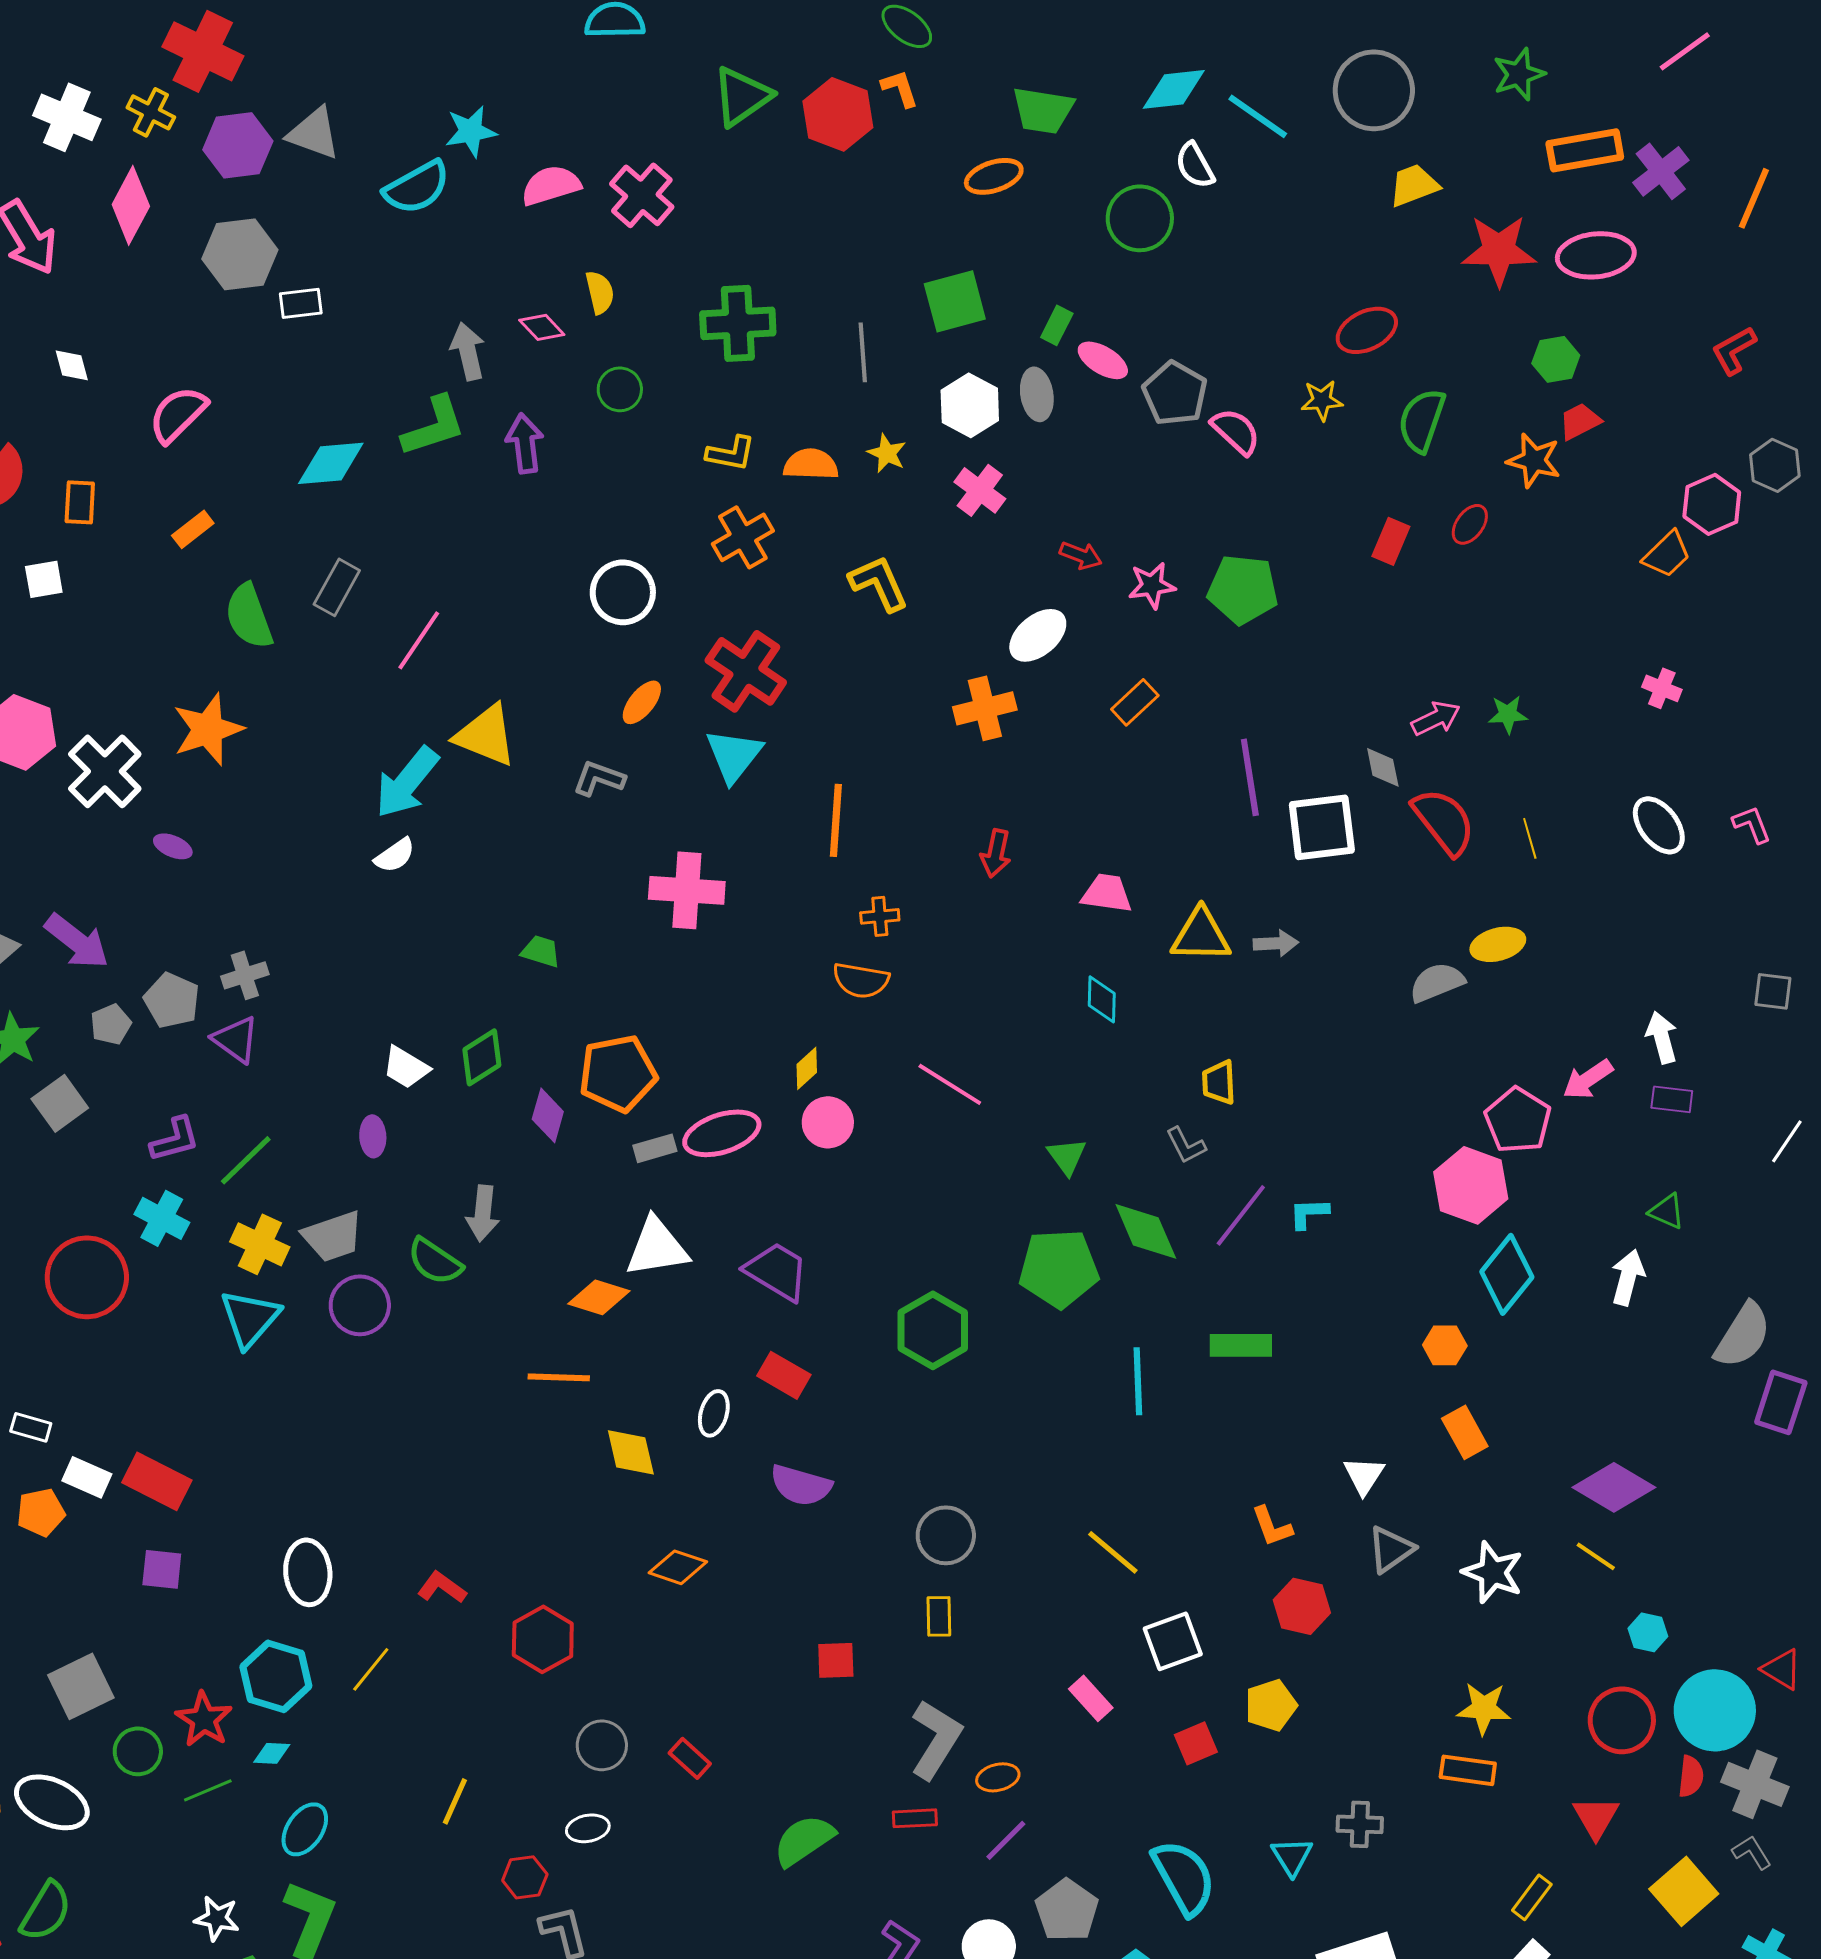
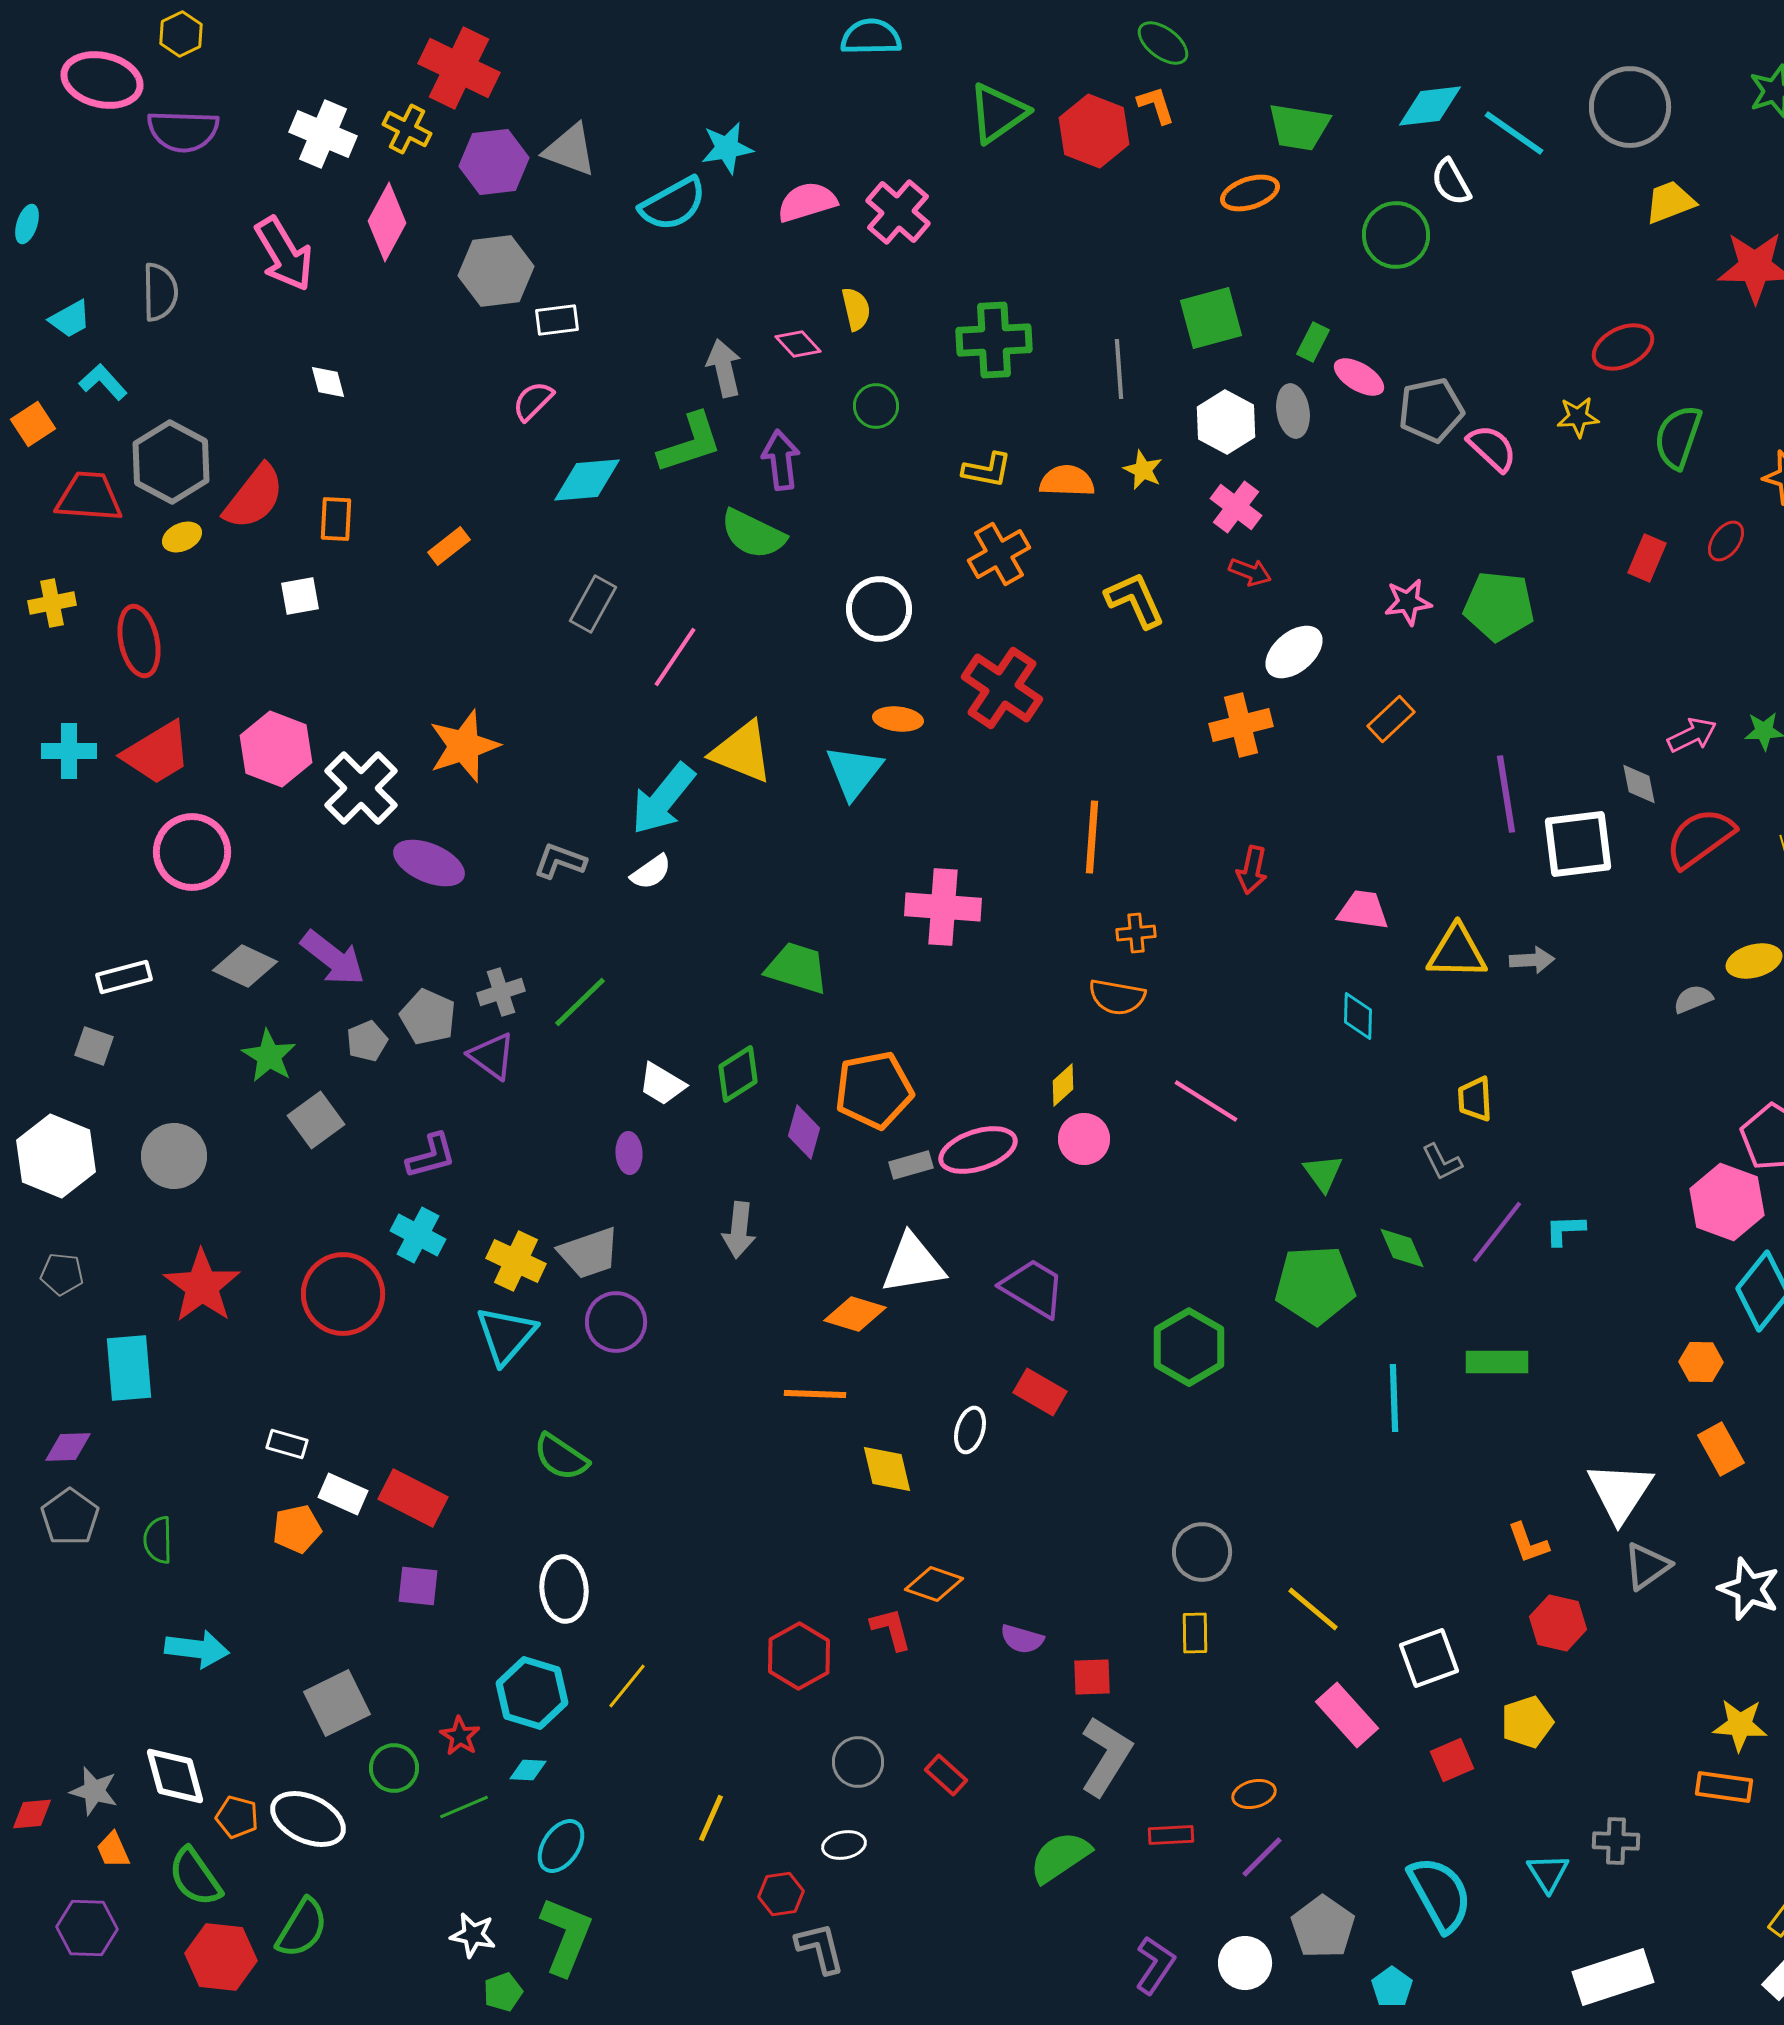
gray pentagon: (1175, 393) -> (1431, 410), turned 30
pink semicircle: (178, 414) -> (533, 401), moved, size x0.7
red arrow: (1081, 555) -> (1250, 572), moved
green semicircle: (249, 616) -> (753, 534), moved, turned -44
orange ellipse: (642, 702) -> (898, 719), turned 57
cyan triangle: (734, 755) -> (854, 772), moved
gray L-shape: (599, 778) -> (560, 861), moved
red semicircle: (1444, 821) -> (1700, 838), turned -88
purple ellipse: (173, 846) -> (429, 863), size x1.8
green trapezoid: (541, 951) -> (797, 968), size x1.6
gray semicircle: (1437, 982) -> (1693, 999), size x0.7
green line: (246, 1160) -> (580, 1002), moved
green diamond: (1146, 1231) -> (1402, 1248), size x0.7
green semicircle: (435, 1261) -> (561, 1457), moved
white triangle: (1364, 1475) -> (1620, 1492), size x1.6
purple semicircle: (801, 1485) -> (1022, 1639), moved, size x0.7
yellow line: (1113, 1552) -> (1313, 1609), moved
red L-shape: (442, 1587) -> (891, 1629), moved, turned 39
pink rectangle: (1091, 1698) -> (1347, 1715), size x1.4
red star: (204, 1719) -> (460, 1736), size x0.7
gray L-shape: (936, 1739) -> (1106, 1756), moved

